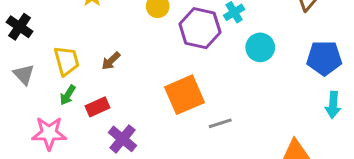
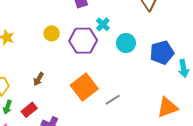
blue pentagon: (324, 58) -> (162, 53), moved
brown arrow: (111, 61) -> (38, 79), moved

